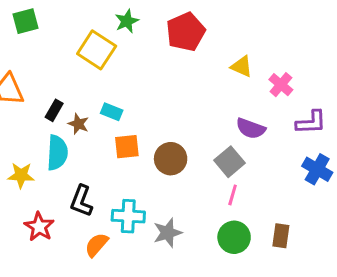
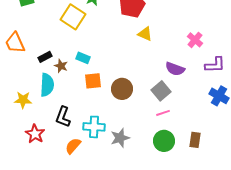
yellow triangle: (242, 66) -> (145, 34), moved
black rectangle: (54, 110) -> (45, 57), turned 32
pink line: (233, 195) -> (163, 113), turned 56

